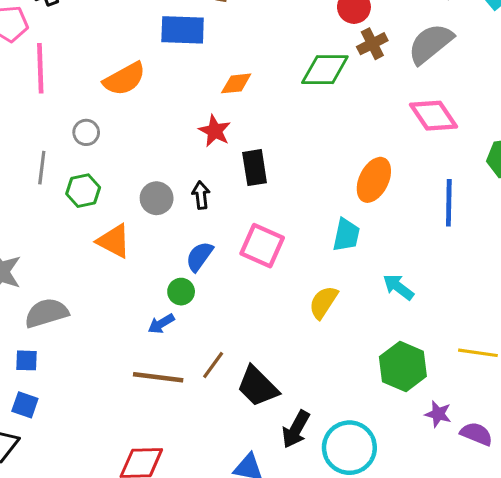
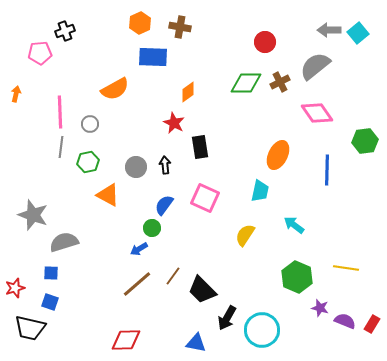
brown cross: (372, 44) -> (280, 82), moved
pink line: (40, 68) -> (60, 112), moved
orange diamond: (236, 83) -> (188, 92), turned -30
brown line: (158, 377) -> (137, 284), turned -48

